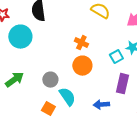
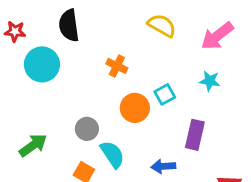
orange cross: (81, 43) -> (117, 66), moved
cyan square: (116, 57) -> (165, 94), moved
green arrow: (14, 80) -> (33, 145), moved

